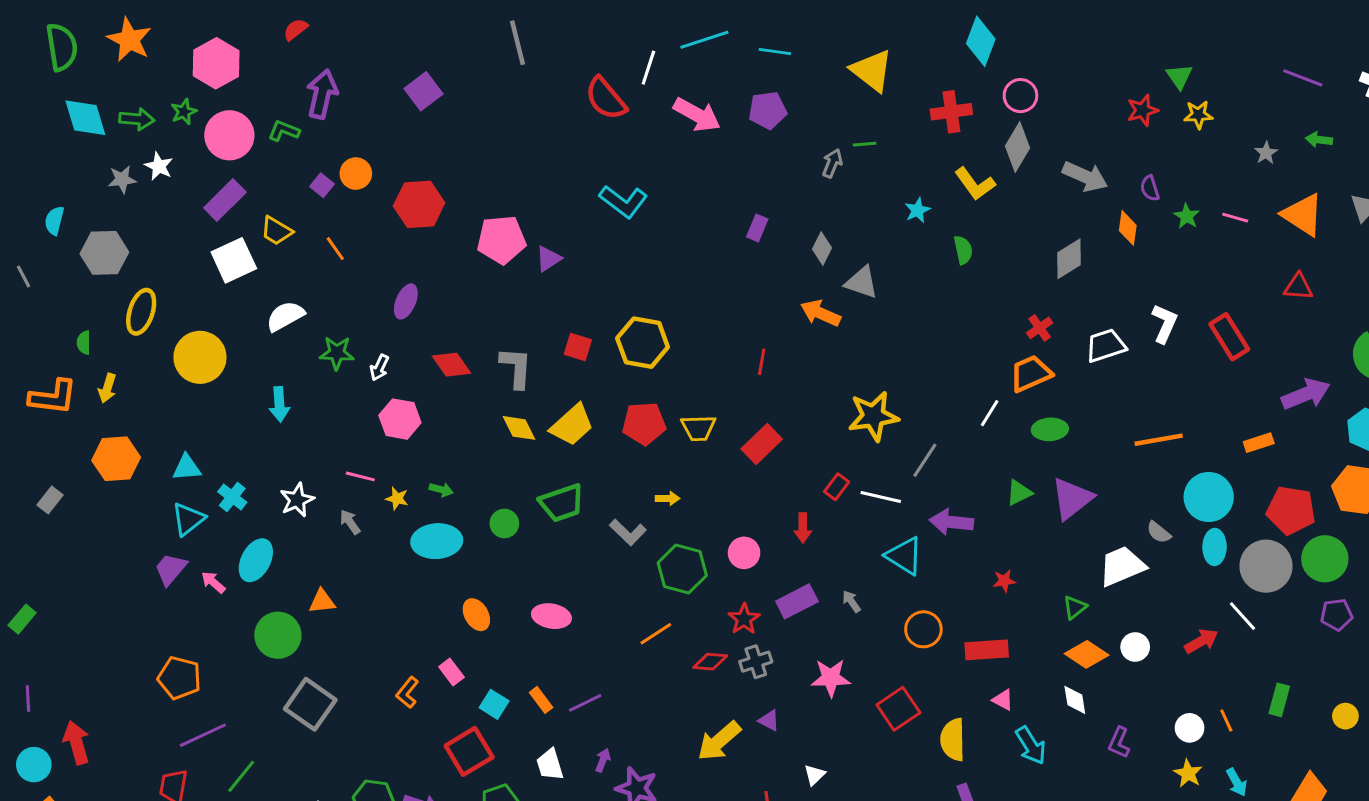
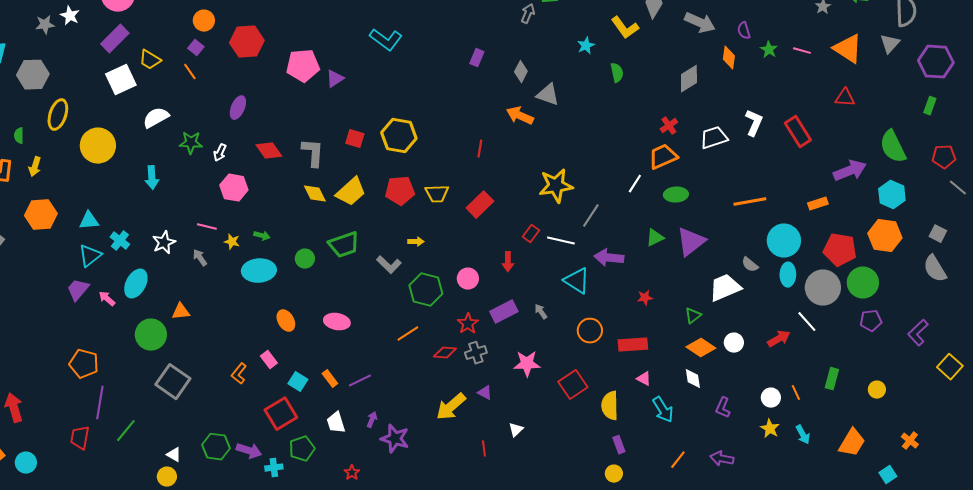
purple square: (322, 185) -> (196, 48), moved
purple line: (203, 735) -> (100, 403), turned -56

